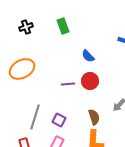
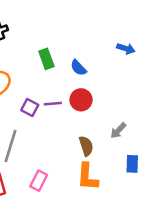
green rectangle: (63, 26) -> (46, 59), moved
purple square: (59, 120) -> (30, 108), moved

